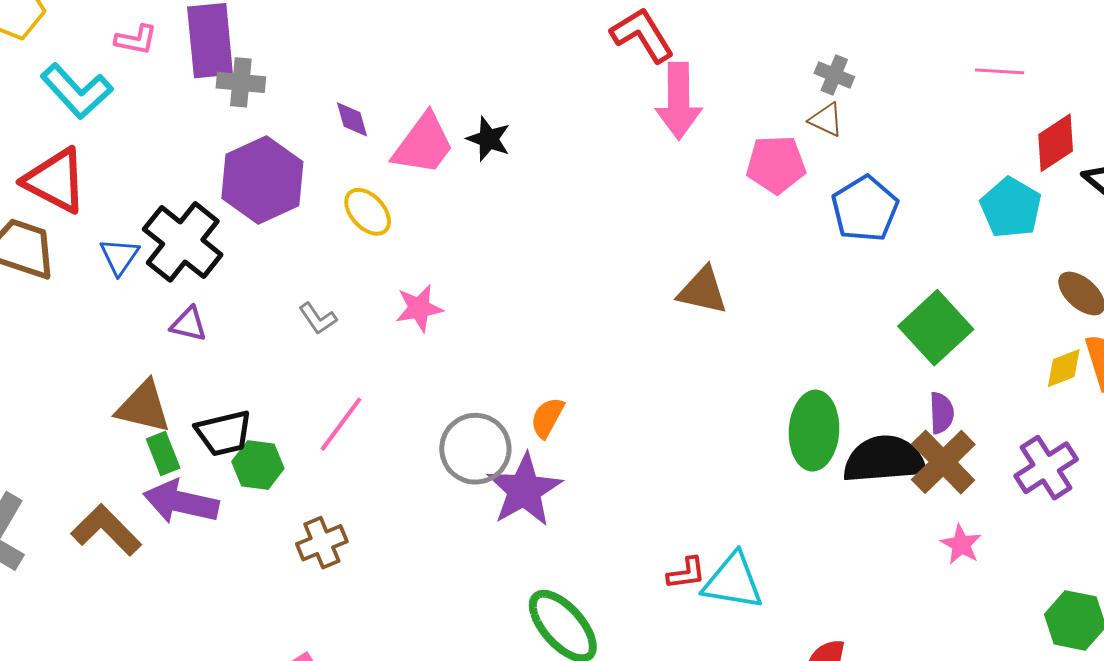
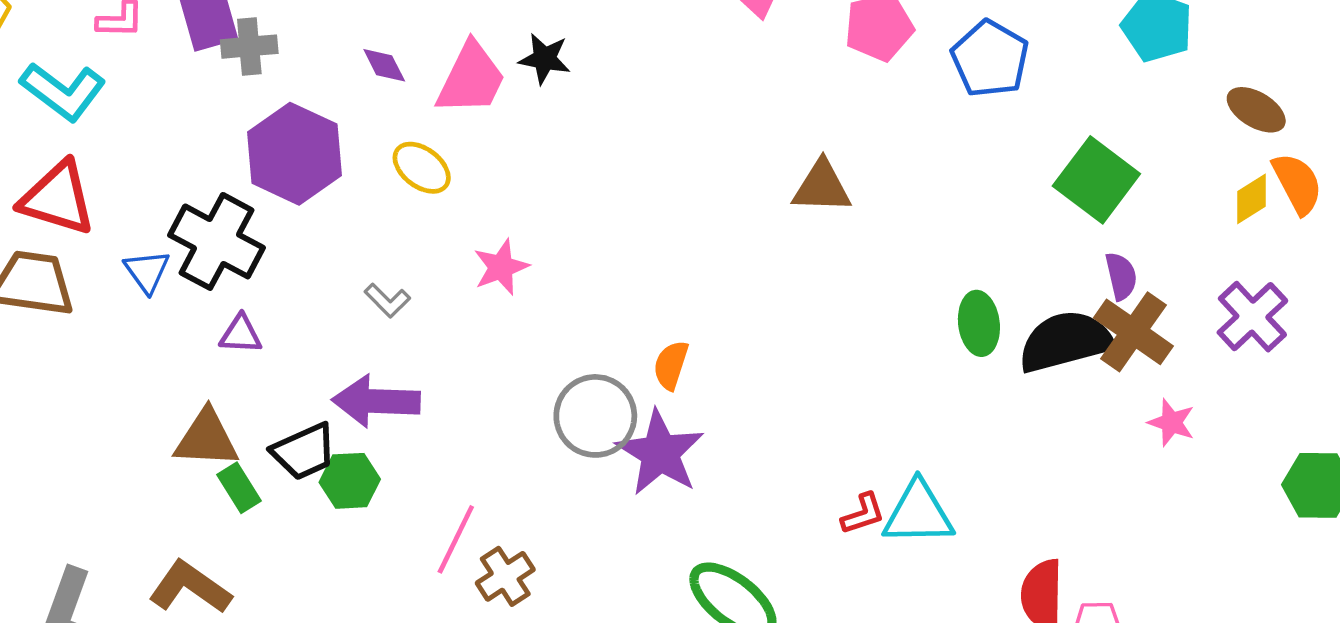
pink line: (341, 424) -> (456, 539), moved
green ellipse: (814, 431) -> (979, 323), size x0.7
purple arrow: (181, 502) -> (376, 401), moved
brown cross: (322, 543) -> (505, 576), moved

